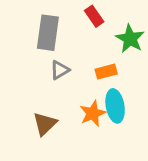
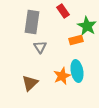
gray triangle: (60, 70) -> (40, 47), turned -32
orange rectangle: (106, 72) -> (76, 40), moved

